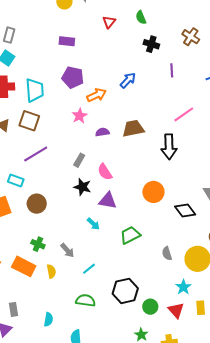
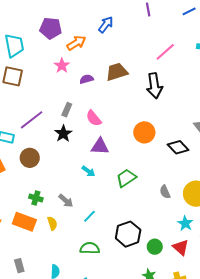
purple line: (36, 154) -> (32, 120), moved
black star: (82, 187) -> (63, 134), moved, turned 30

